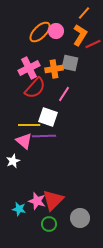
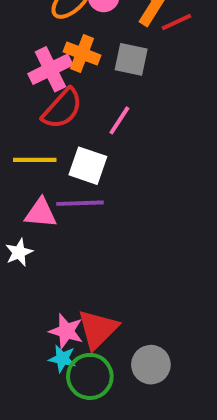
orange cross: (54, 69) -> (82, 53), moved, turned 30
yellow line: (29, 125) -> (35, 160), moved
pink triangle: (24, 141) -> (41, 213), turned -36
cyan star: (19, 209) -> (62, 359), moved
green circle: (49, 224) -> (90, 376), size x1.5

